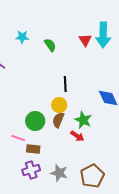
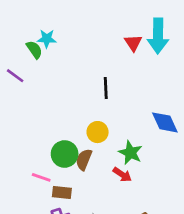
green semicircle: (50, 45) -> (34, 50), moved
black line: (65, 84) -> (106, 88), moved
brown semicircle: (58, 120) -> (84, 159), moved

